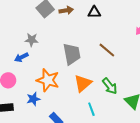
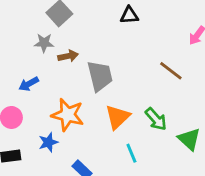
brown arrow: (66, 10) -> (68, 56), moved
gray star: (32, 40) -> (44, 43), moved
brown line: (107, 50) -> (171, 71), moved

